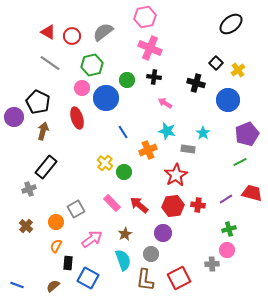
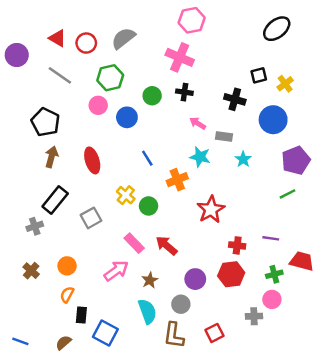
pink hexagon: (145, 17) -> (192, 20), moved
black square: (216, 63) -> (259, 75), turned 32
blue circle: (106, 98) -> (127, 117), size x0.7
purple circle: (14, 117) -> (17, 55), moved
red ellipse: (77, 118) -> (92, 160), moved
gray rectangle: (188, 149) -> (224, 136), moved
red trapezoid: (252, 193) -> (302, 261), moved
purple line: (226, 199) -> (271, 238), turned 40
red hexagon: (173, 206) -> (231, 274), moved
gray square: (76, 209) -> (91, 218), moved
pink arrow: (92, 239) -> (116, 271), moved
red square: (179, 278) -> (214, 333), size x0.7

